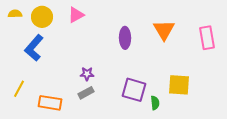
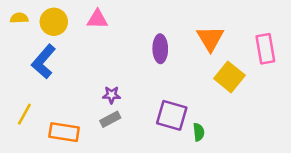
pink triangle: (76, 15) -> (97, 19), turned 30
yellow square: (179, 85) -> (229, 77), moved, turned 35

